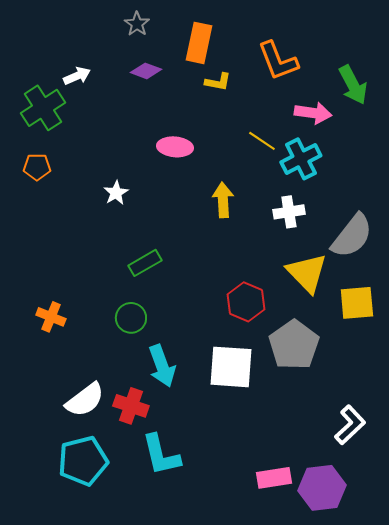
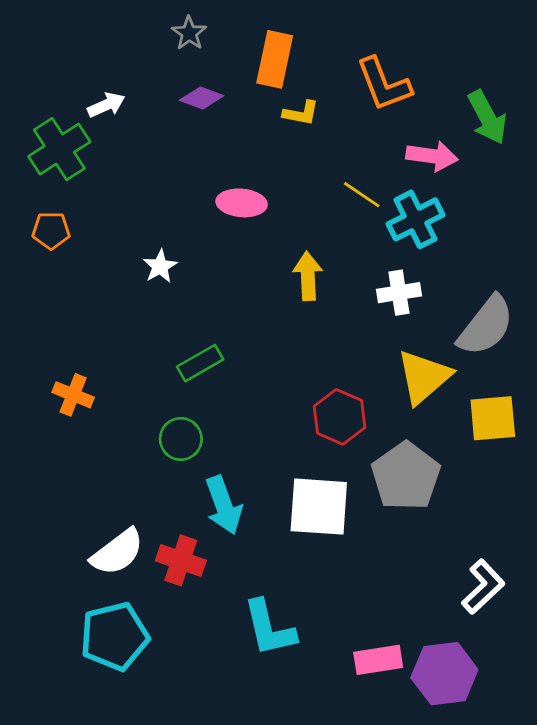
yellow triangle: (307, 273) -> (424, 377), turned 33
orange cross: (51, 317) -> (73, 395), moved
cyan L-shape: (161, 455) -> (269, 628), moved

